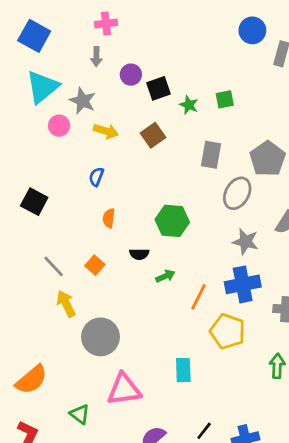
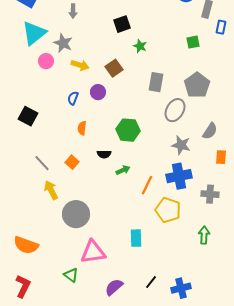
purple circle: (131, 75) -> (98, 92), moved
black square: (158, 88) -> (122, 24), moved
green square: (225, 99) -> (193, 42), moved
orange semicircle: (31, 380) -> (26, 245), turned 60
green triangle: (80, 414) -> (71, 275), moved

